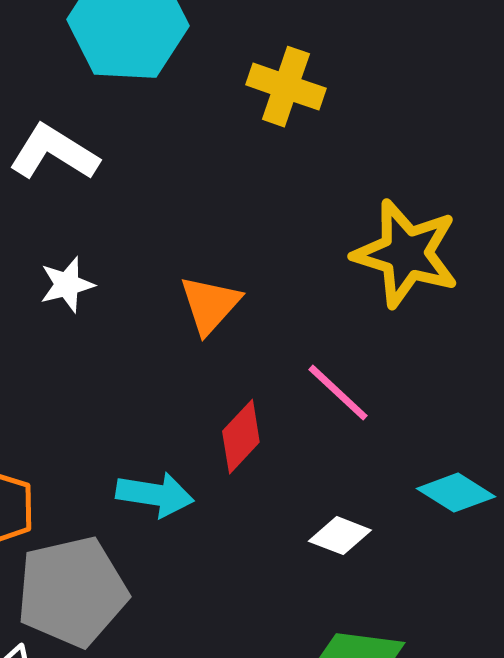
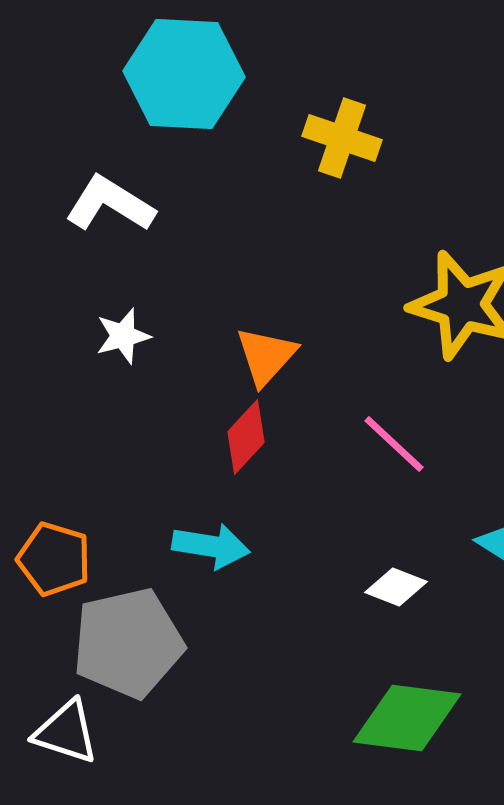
red diamond: (241, 437) -> (246, 437), moved

